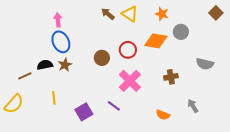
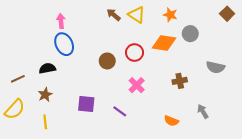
brown star: (65, 65) -> (45, 95), moved
brown line: (25, 76) -> (18, 79), moved
pink cross: (130, 81) -> (137, 85), size x0.7
yellow line: (54, 98) -> (45, 122), moved
purple square: (84, 112) -> (86, 104), moved, turned 36

